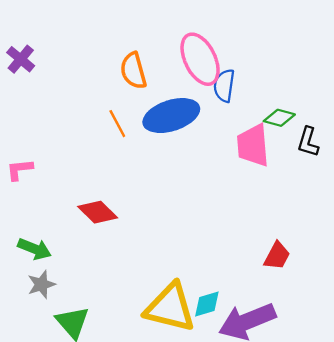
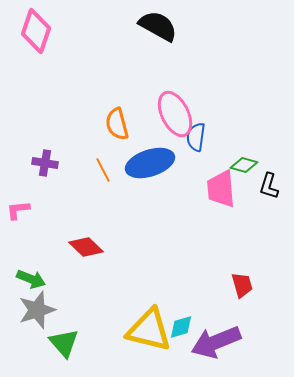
purple cross: (21, 59) -> (45, 163), moved, turned -30
red trapezoid: (277, 256) -> (242, 285), turned -44
gray star: (41, 285) -> (37, 310), size x1.5

